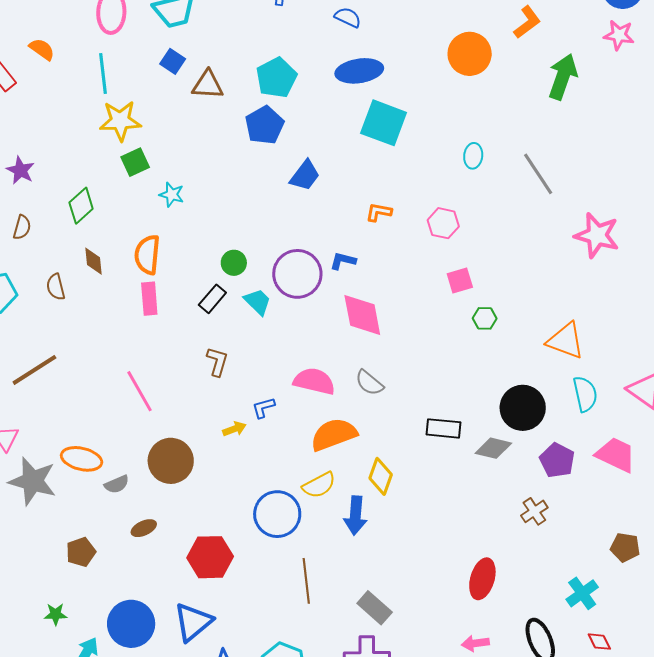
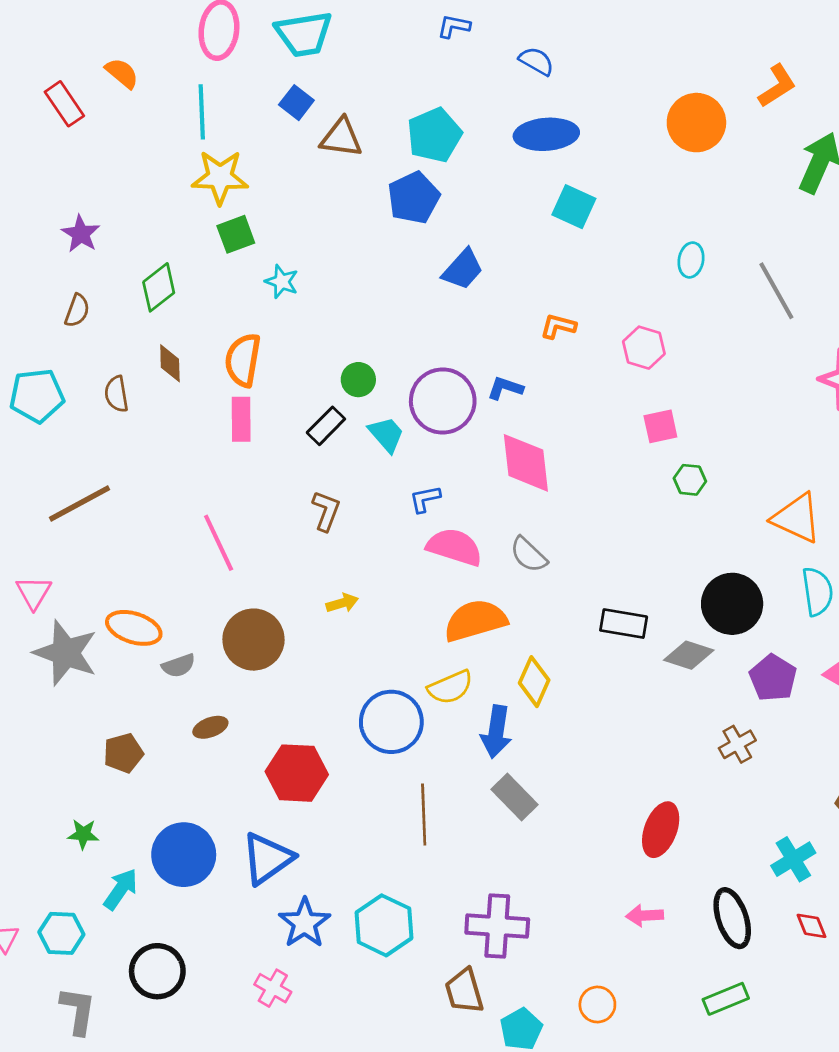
cyan square: (384, 123) -> (574, 207), size x0.7
blue L-shape: (263, 408) -> (425, 499), moved
gray rectangle: (375, 608) -> (515, 797), moved

